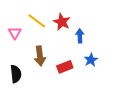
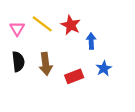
pink triangle: (15, 33) -> (17, 29), moved
black semicircle: (16, 74) -> (18, 62), moved

